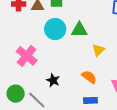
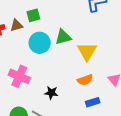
yellow triangle: (98, 50) -> (87, 51), size x1.5
orange semicircle: (89, 77) -> (85, 80), turned 140

